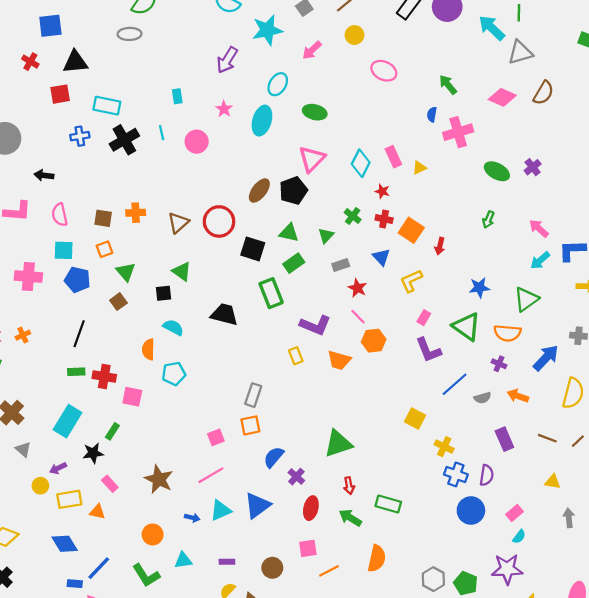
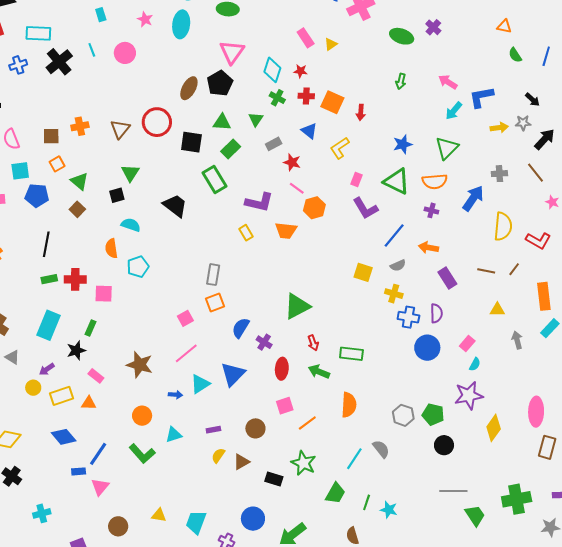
cyan diamond: (361, 163) -> (272, 70), moved
green triangle: (182, 271) -> (130, 173), turned 36
black trapezoid: (224, 314) -> (175, 206), turned 32
orange arrow: (518, 396) -> (428, 248), moved
gray semicircle: (482, 398) -> (398, 265), moved

